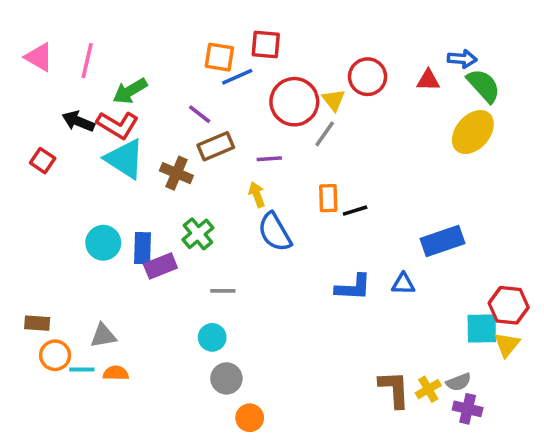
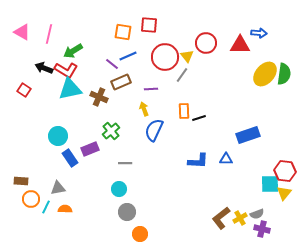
blue line: (237, 77) -> (128, 56), moved
red triangle: (428, 80) -> (240, 45), size x1.5
green semicircle: (484, 86) -> (284, 74), moved, turned 50
cyan triangle: (125, 159) -> (70, 89), turned -45
blue semicircle: (275, 232) -> (154, 130), turned 55
blue rectangle: (143, 248) -> (70, 158), moved, turned -36
cyan line: (82, 370) -> (46, 207), turned -64
brown L-shape: (394, 389) -> (221, 218), turned -125

